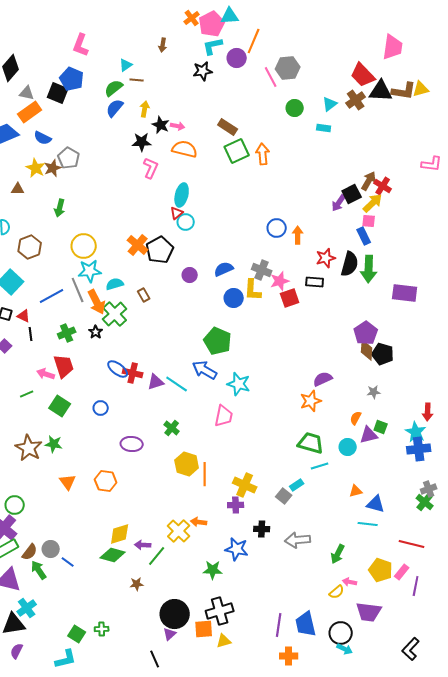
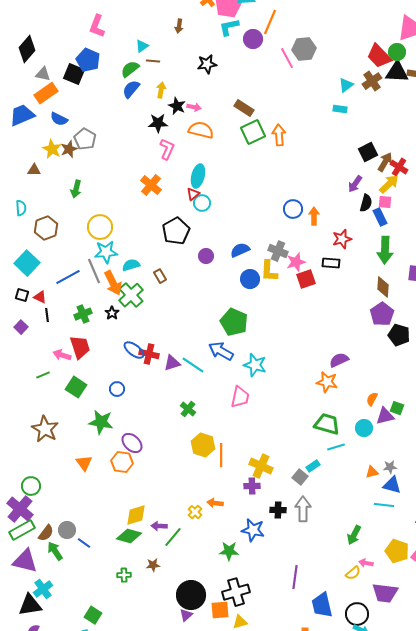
black star: (203, 71) -> (207, 64), moved
green circle: (295, 108) -> (397, 52), moved
black square: (352, 194) -> (368, 152), moved
orange cross: (138, 245) -> (151, 185), moved
black semicircle: (350, 264) -> (366, 203), moved, size x0.7
brown diamond: (367, 350) -> (383, 287), moved
gray star: (374, 392) -> (390, 467), moved
orange star: (311, 401) -> (327, 382), turned 30
green star: (54, 444) -> (101, 422), moved, size x1.4
purple ellipse: (132, 444) -> (132, 443), moved, turned 40
yellow cross: (179, 531) -> (195, 512), size x0.6
gray arrow: (298, 540) -> (303, 509), moved, turned 95
purple line: (279, 625) -> (295, 577), moved
green cross: (102, 629) -> (124, 575), moved

